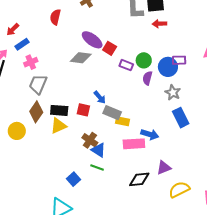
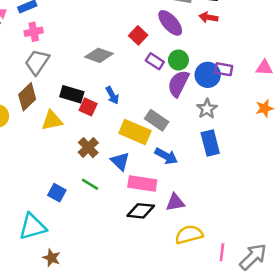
purple ellipse: (92, 40) -> (170, 23), moved
gray diamond: (81, 58) -> (99, 55), moved
purple semicircle: (147, 78) -> (178, 84), size x1.5
black rectangle: (59, 110) -> (72, 94), moved
gray rectangle: (112, 113) -> (157, 120), moved
yellow rectangle: (122, 121) -> (135, 132), size x1.6
pink rectangle: (134, 144) -> (142, 183), moved
blue triangle: (98, 150) -> (120, 161), moved
blue square: (74, 179) -> (57, 193), turned -32

